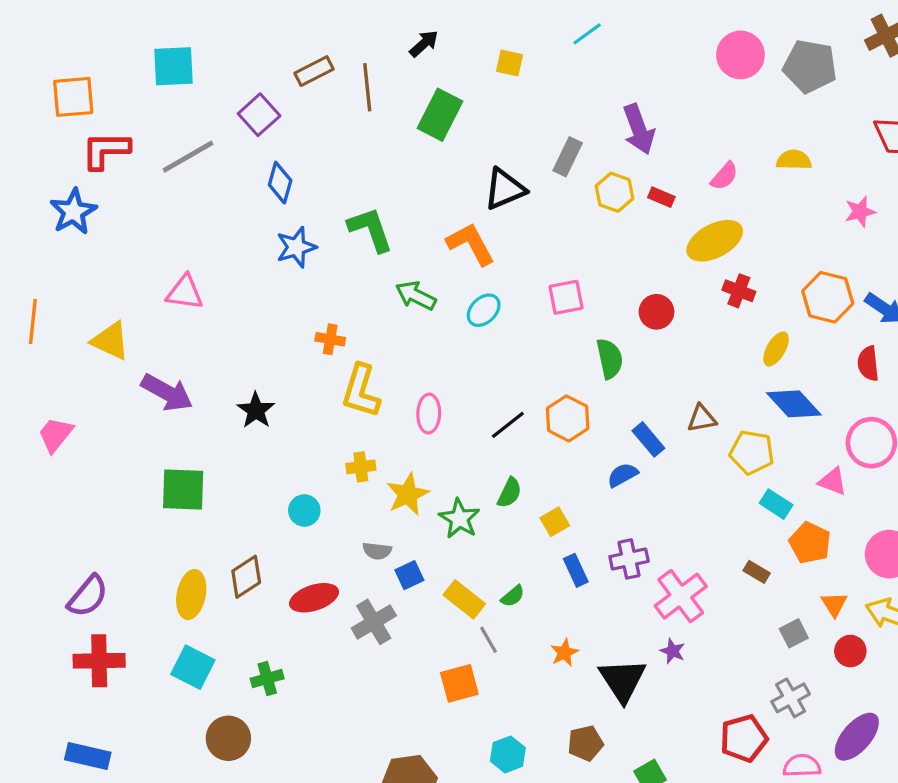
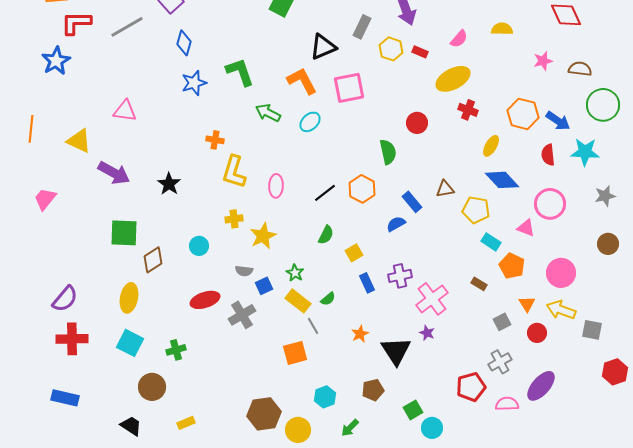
pink square: (566, 297) -> (349, 88), moved, size x1.4
green star: (459, 519) -> (295, 273), moved, size x0.7
brown diamond: (246, 577) -> (153, 260), moved

